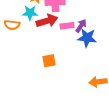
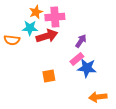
pink rectangle: (67, 26) -> (77, 59), moved, turned -32
blue star: (87, 38) -> (87, 68), moved

